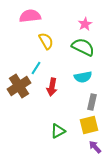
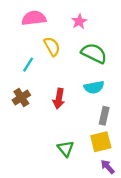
pink star: (85, 24) -> (79, 21), moved
cyan line: (36, 68) -> (28, 65), moved
brown cross: (19, 86) -> (21, 98), size x0.7
green triangle: (58, 131) -> (66, 149), turned -42

